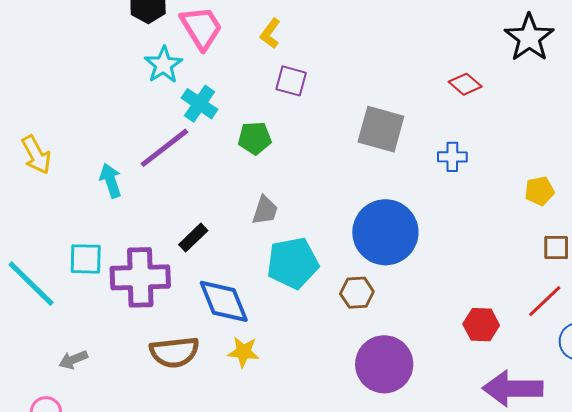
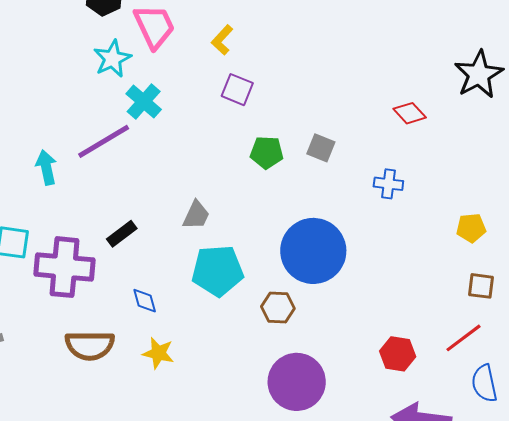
gray square: (381, 129) -> (321, 148), size x0.6
green pentagon: (255, 138) -> (267, 152), moved
blue diamond: (224, 301) -> (145, 301), size x0.5

